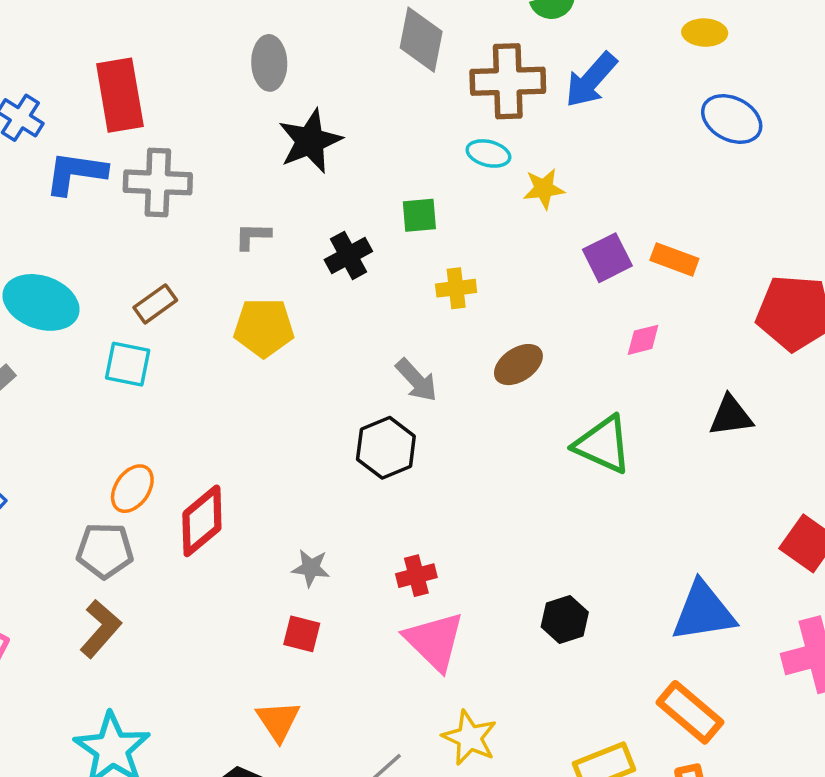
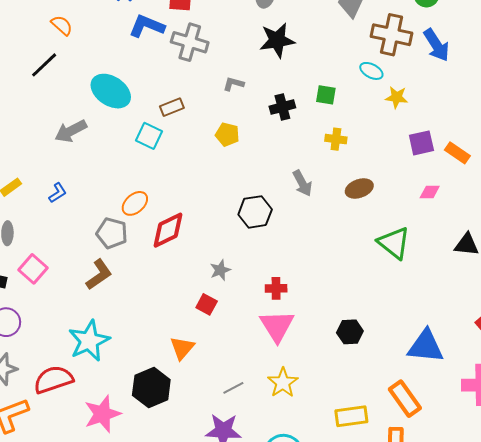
blue arrow: (591, 80) -> (436, 45), turned -88
yellow pentagon: (264, 328) -> (227, 134), size x0.7
black hexagon: (386, 448) -> (255, 212), moved
gray star: (311, 568) -> (220, 270), turned 30

